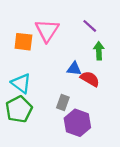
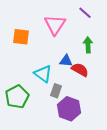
purple line: (90, 26) -> (85, 13), moved
pink triangle: (47, 30) -> (55, 25), moved
cyan triangle: (21, 83) -> (43, 74), moved

